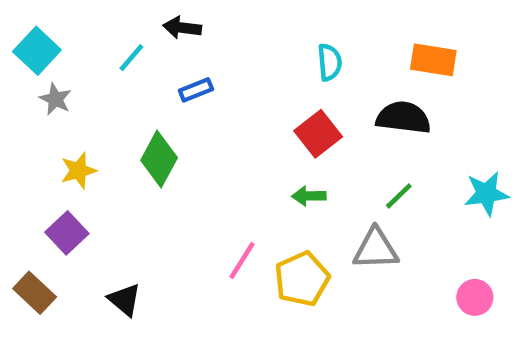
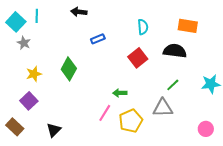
cyan line: (131, 58) -> (37, 16), moved, turned -40
blue rectangle: (196, 90) -> (98, 39), moved
green arrow: (309, 196) -> (120, 93), moved
black triangle: (124, 300) -> (54, 130), turned 35

